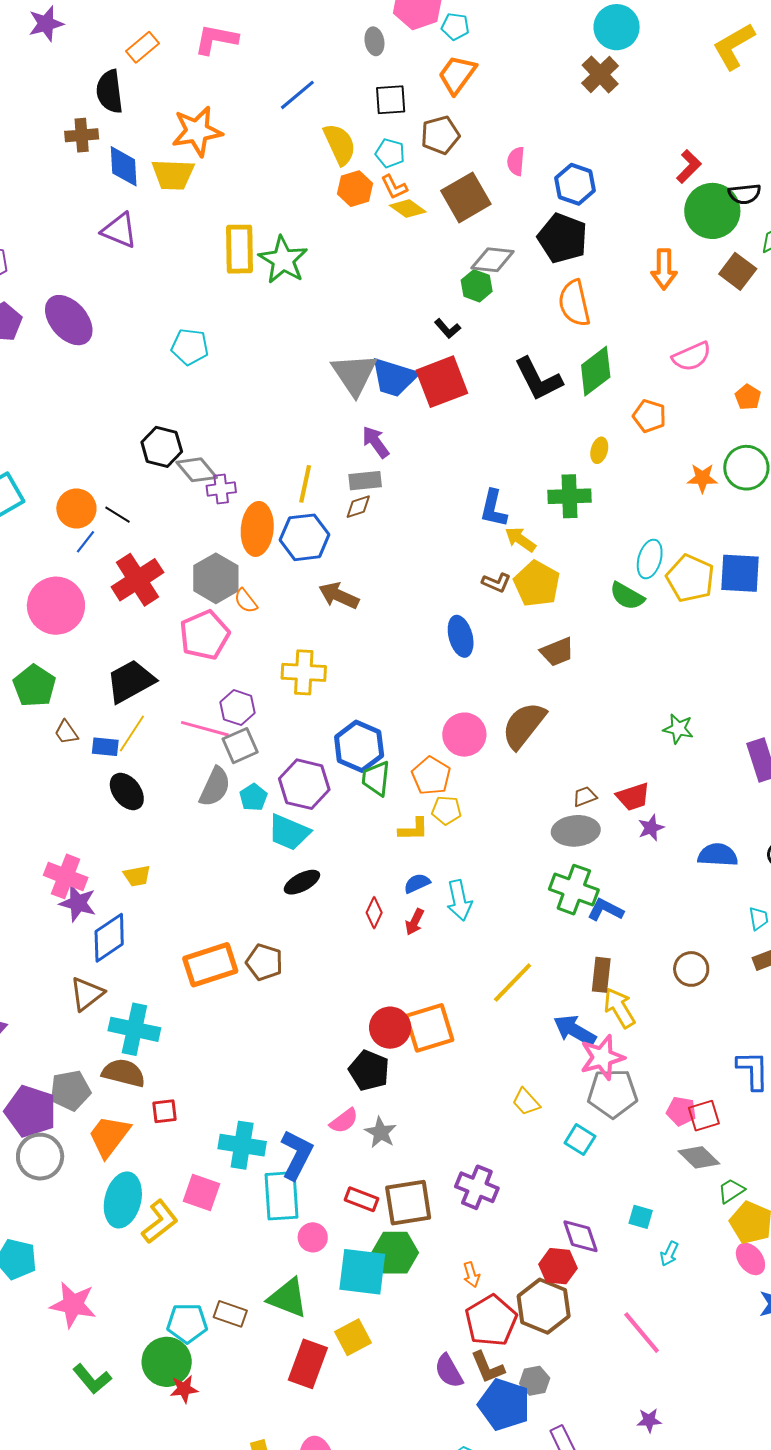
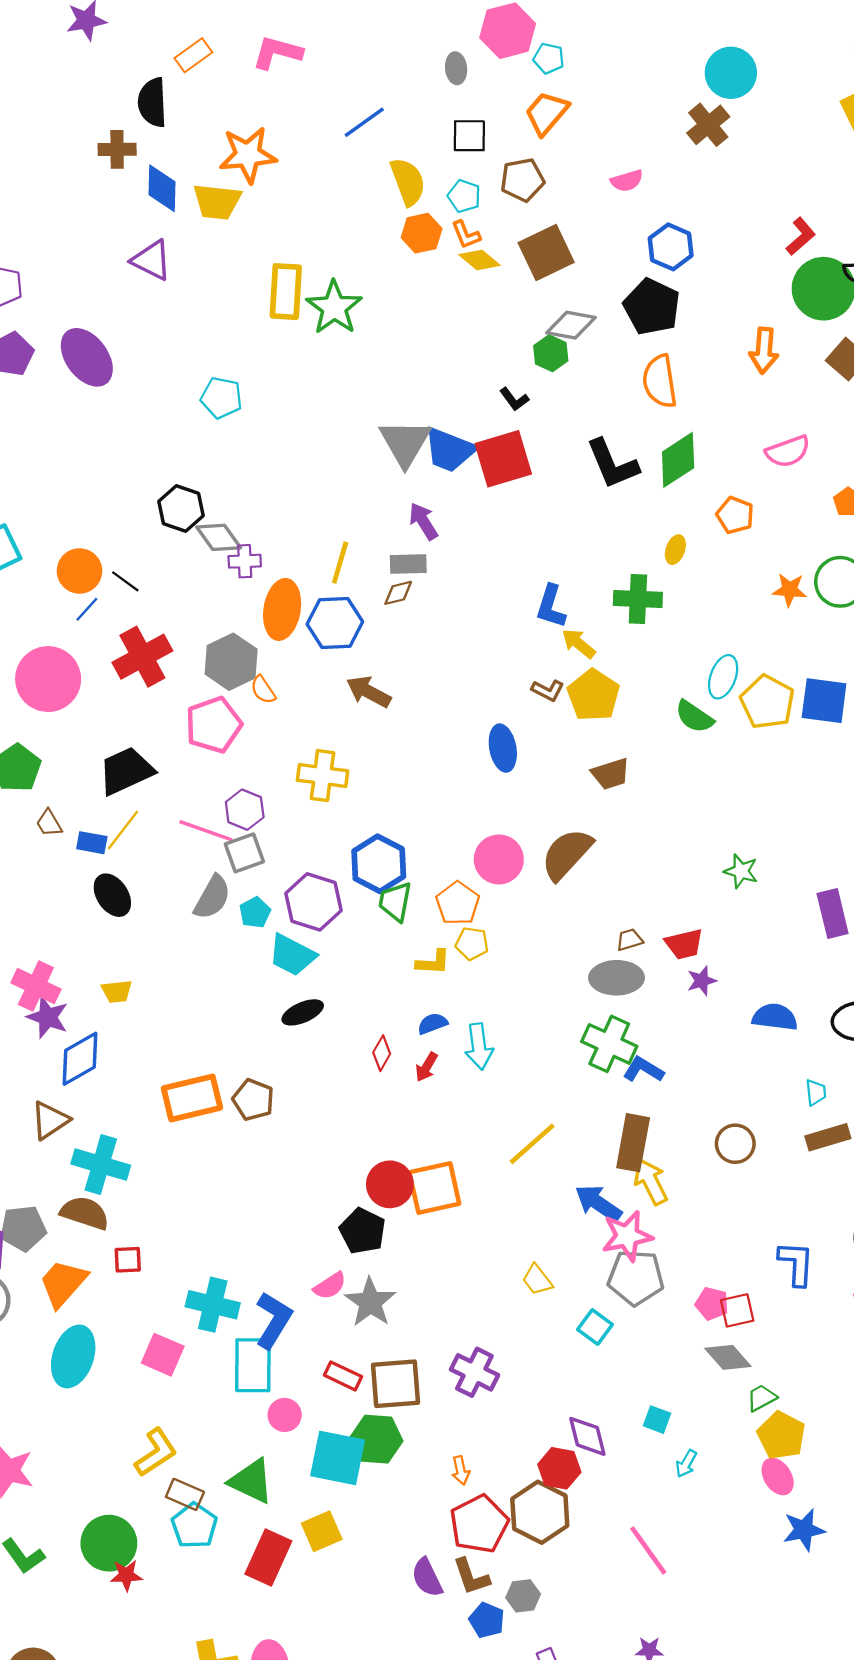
pink semicircle: (516, 161) -> (627, 181), moved, turned -116
brown rectangle: (601, 975) -> (633, 1143), size x1.4
gray star: (381, 1132) -> (370, 1302), size x1.4
yellow L-shape: (160, 1222) -> (156, 1453), moved
cyan pentagon: (187, 1323) -> (194, 1526), moved, turned 30
blue pentagon: (504, 1405) -> (487, 1620), size x0.6

